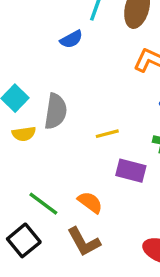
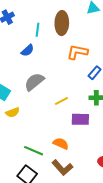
gray semicircle: (56, 111) -> (34, 82), moved, turned -125

